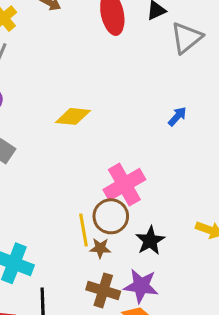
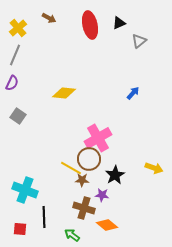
gray triangle: (186, 38) -> (139, 41), size x0.7
yellow line: (84, 230) -> (71, 168), turned -50
purple star: (141, 286) -> (102, 195), moved, size x0.6

